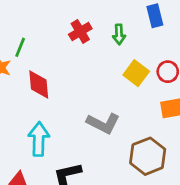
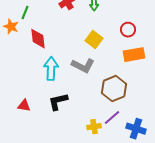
yellow square: (136, 73) -> (94, 40), moved
cyan arrow: (39, 139) -> (51, 69), moved

